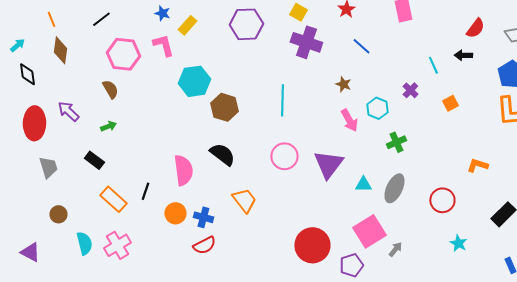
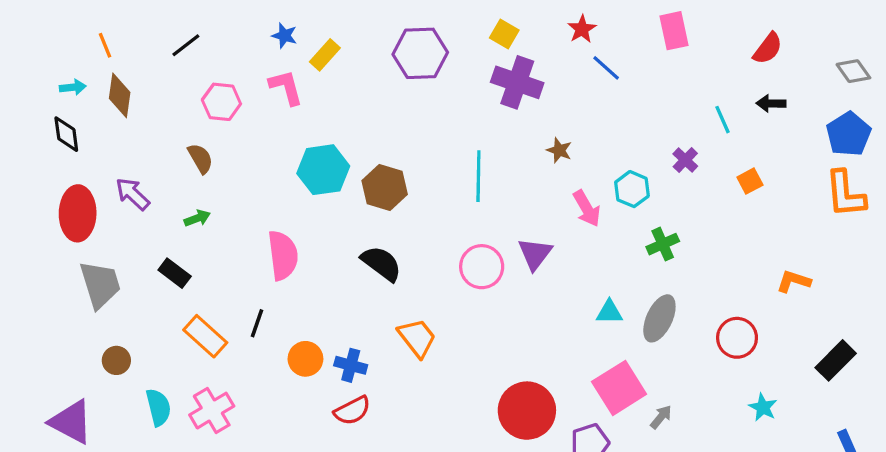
red semicircle: (475, 28) -> (768, 48), moved
cyan arrow: (17, 45) -> (73, 87), moved, turned 35
blue line: (361, 46) -> (606, 68), moved
pink hexagon: (123, 54) -> (221, 102), size x0.7
cyan hexagon: (194, 81) -> (323, 170), moved
brown star: (343, 84) -> (559, 150), moved
purple triangle: (328, 164) -> (535, 254), moved, size x0.7
gray trapezoid: (48, 167) -> (100, 284), size x1.4
pink semicircle: (183, 170) -> (283, 255), moved
purple triangle: (30, 252) -> (71, 422), size x1.4

